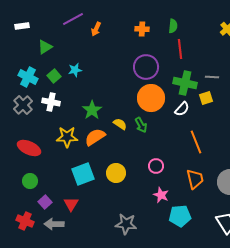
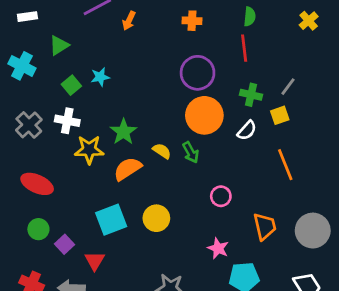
green semicircle: (173, 26) -> (250, 17), moved
cyan cross: (28, 77) -> (22, 66), moved
gray line: (212, 77) -> (288, 87), turned -56
green cross: (185, 83) -> (251, 95), size x0.7
yellow star: (67, 137) -> (89, 150), moved
orange line: (196, 142) -> (285, 165), moved
pink circle: (156, 166) -> (221, 196), moved
purple square: (45, 202) -> (64, 244), moved

